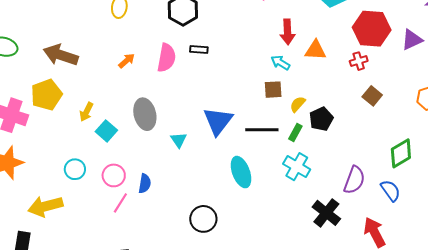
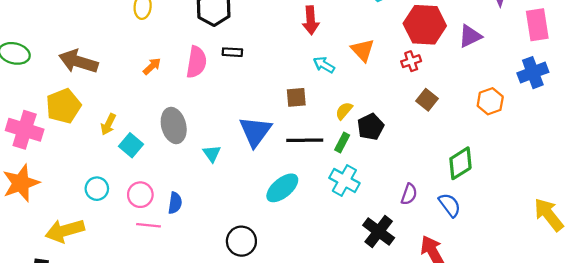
red arrow: (288, 32) -> (311, 20), moved
orange triangle: (315, 50) -> (363, 50), turned 45
brown square: (273, 90) -> (296, 97), moved
cyan ellipse: (241, 172) -> (282, 188), turned 72
purple semicircle: (354, 180) -> (409, 194), size x0.7
pink line: (120, 203) -> (148, 225), turned 65

